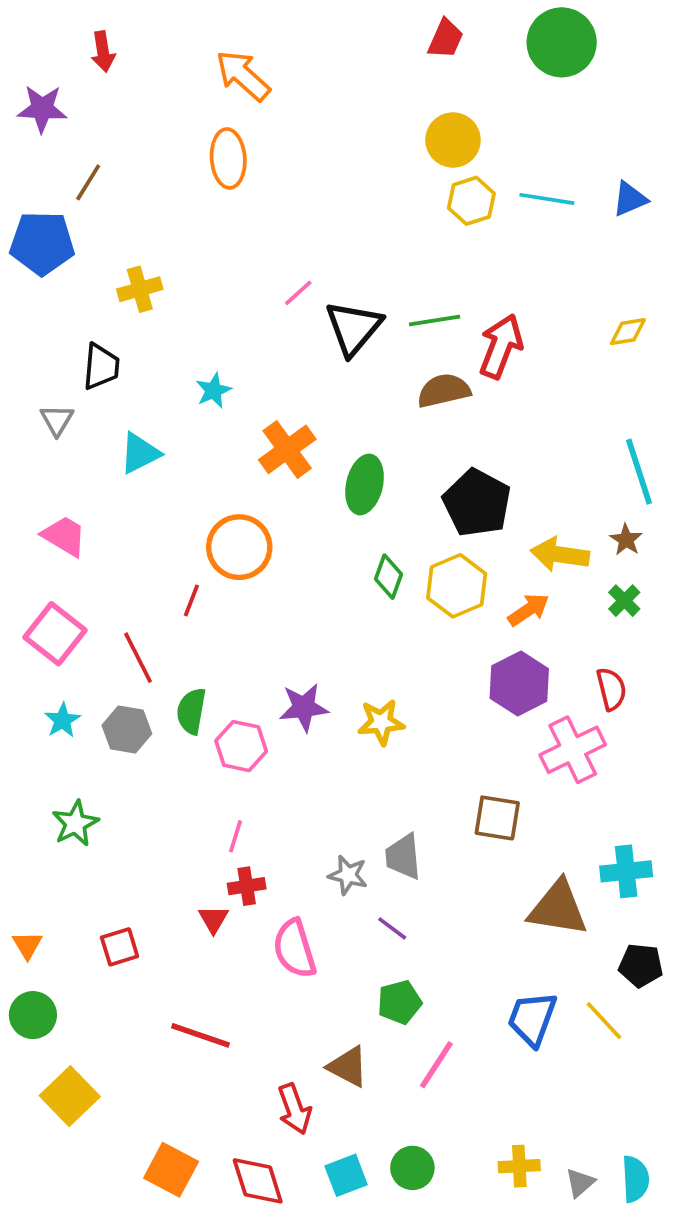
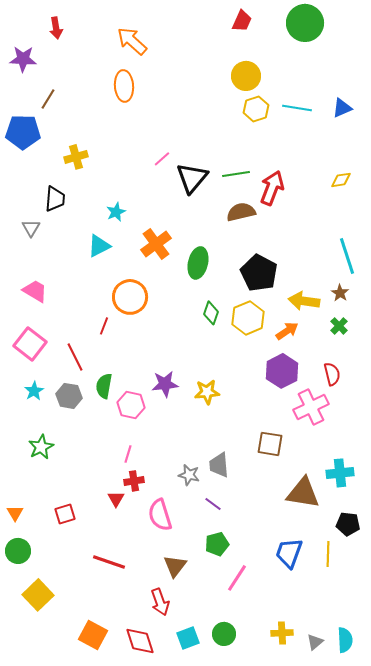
cyan triangle: (140, 453) -> (99, 246), moved
yellow line: (604, 1021) -> (328, 554), turned 45
brown triangle: (348, 1067) -> (175, 566), moved, turned 40

